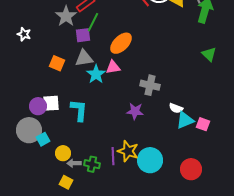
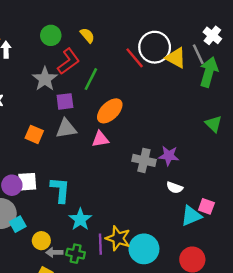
green line: (93, 22) -> (91, 79), moved
cyan star: (96, 74) -> (80, 219), moved
purple star: (135, 111) -> (169, 156), moved
cyan triangle: (185, 120) -> (191, 216), moved

